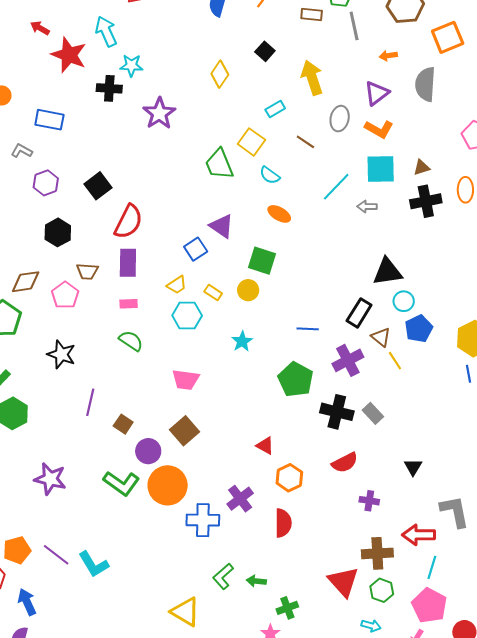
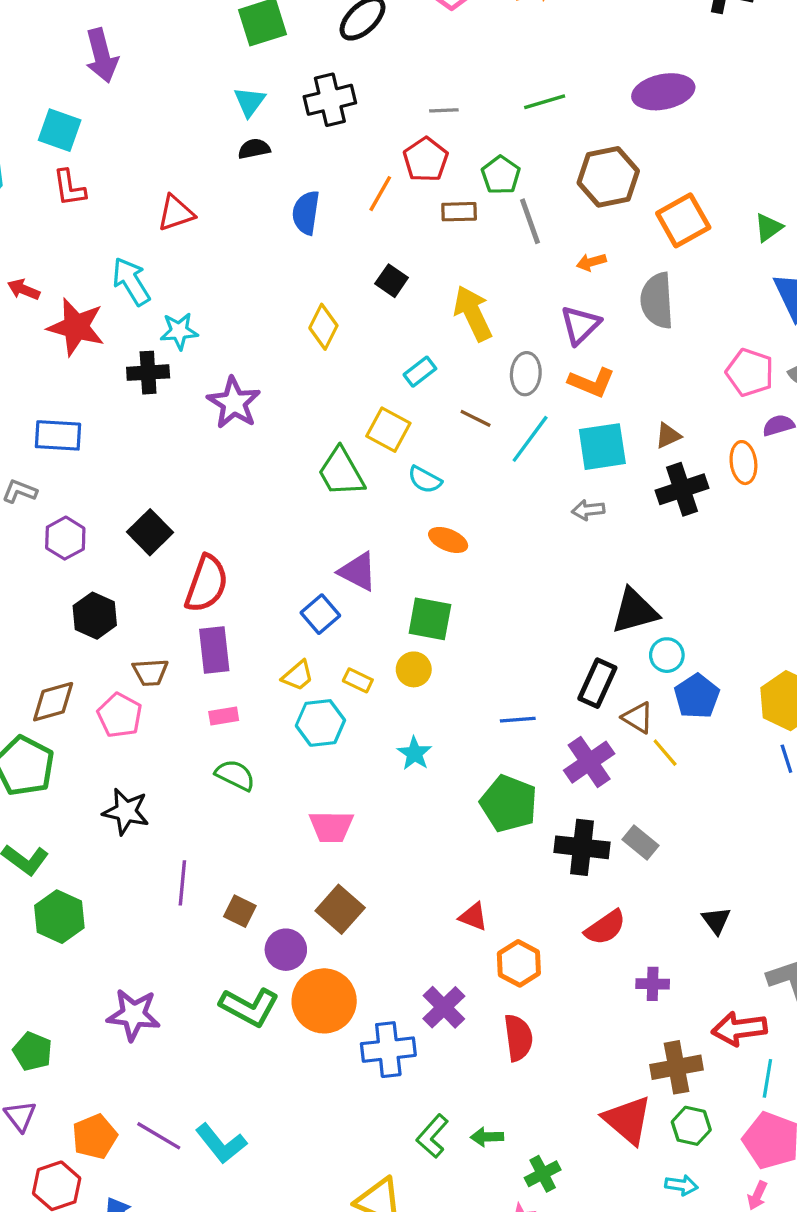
cyan line: (336, 187) -> (530, 439), moved

